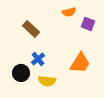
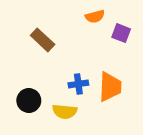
blue cross: (38, 59) -> (78, 84), moved, turned 32
orange trapezoid: (80, 63) -> (110, 87), turned -30

